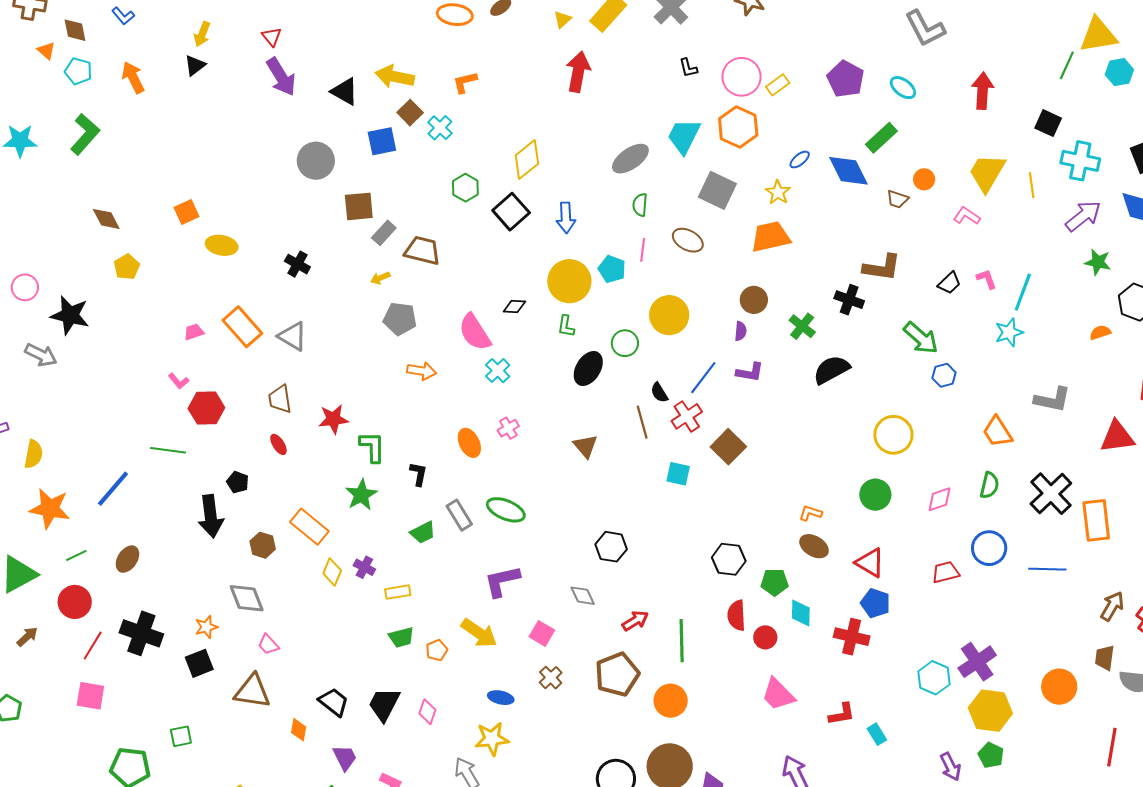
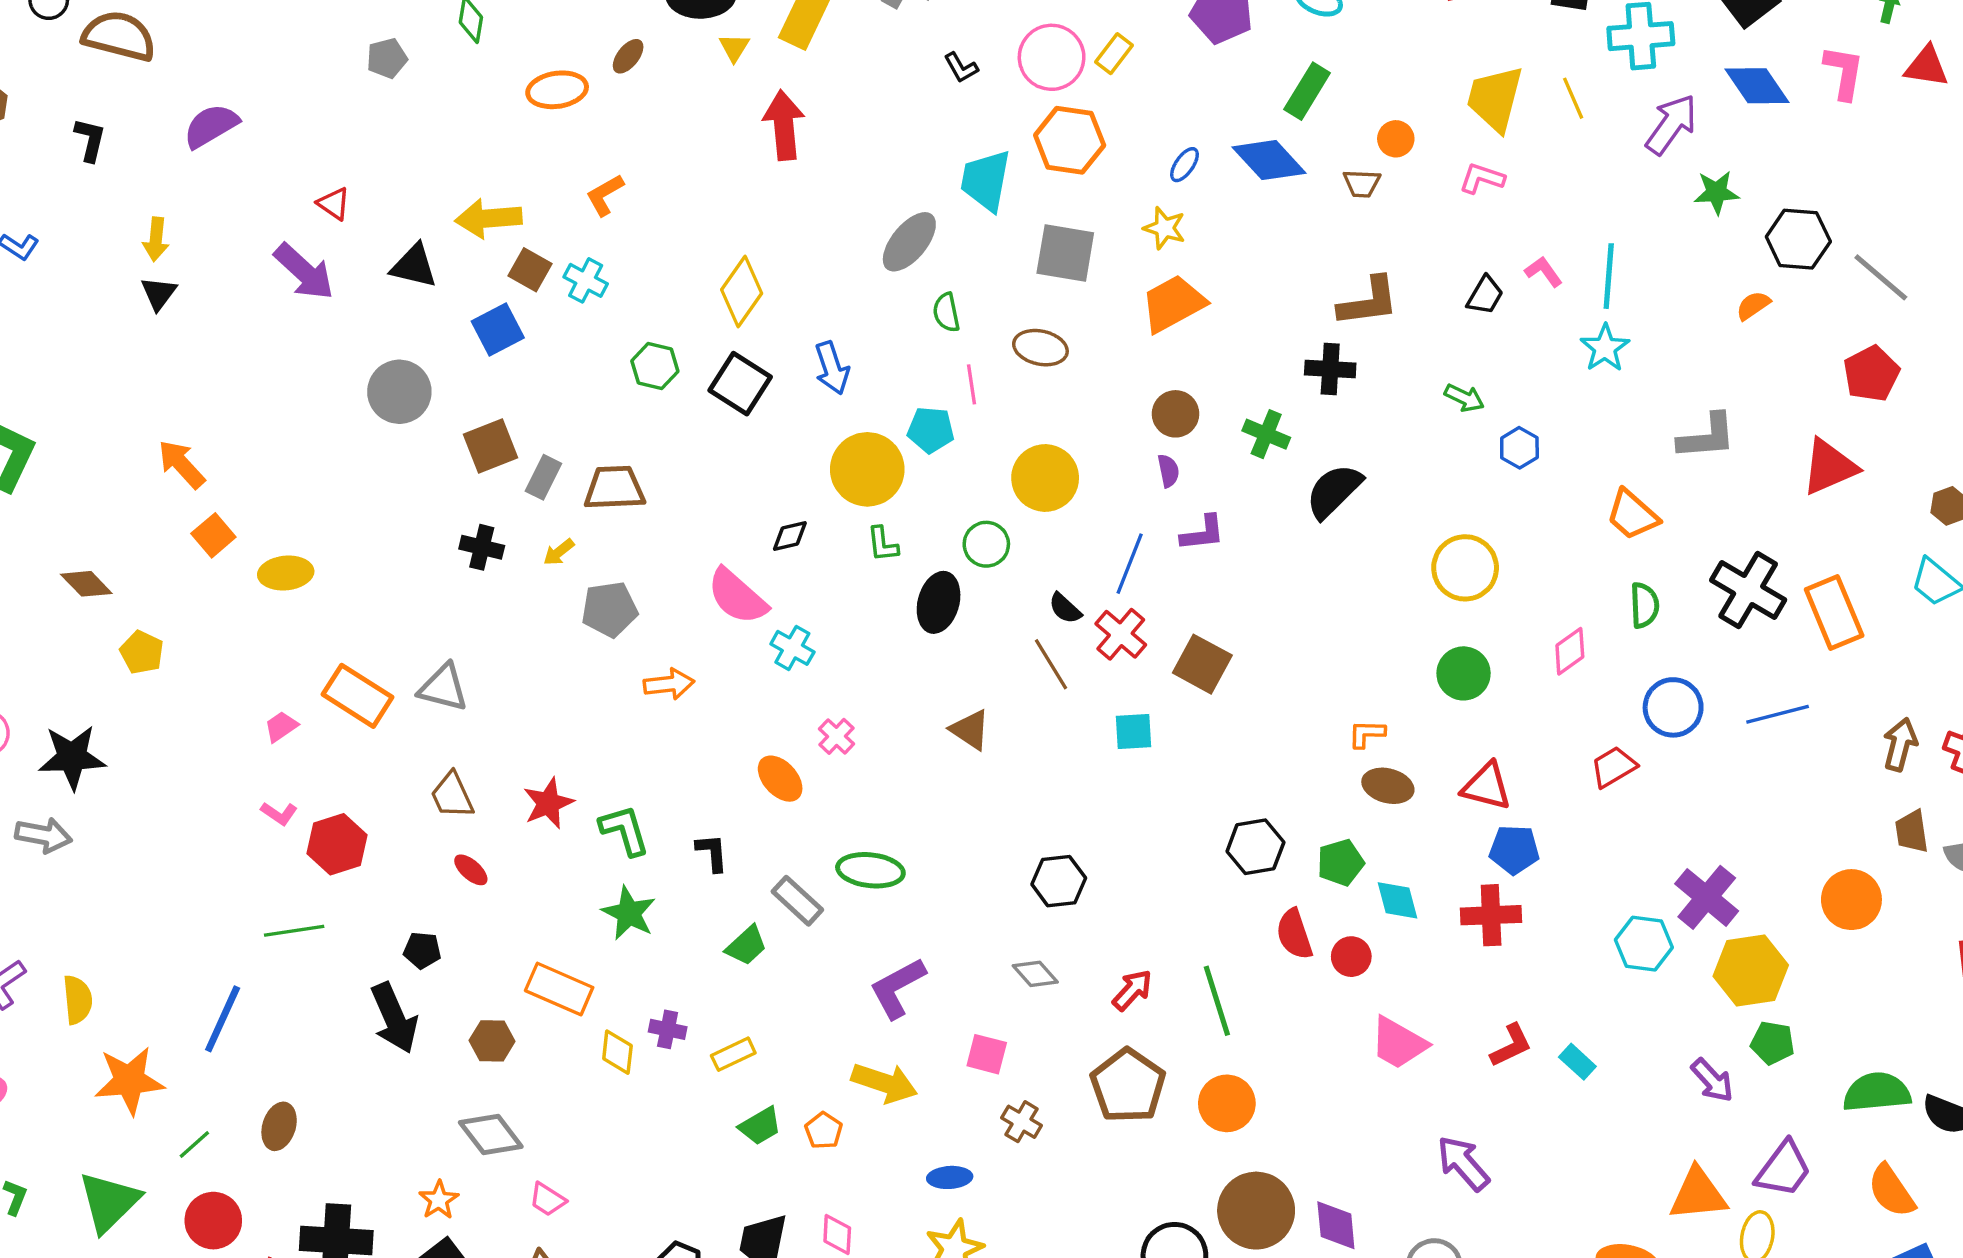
red triangle: (272, 37) -> (334, 204), moved
orange arrow: (133, 77) -> (181, 464), moved
black cross: (297, 264) -> (482, 547), moved
green arrow: (921, 338) -> (1464, 398), size x0.6

